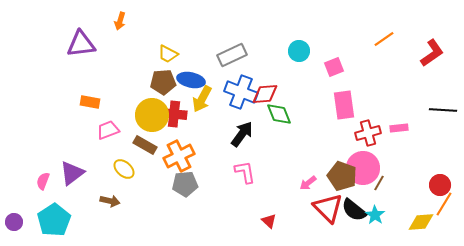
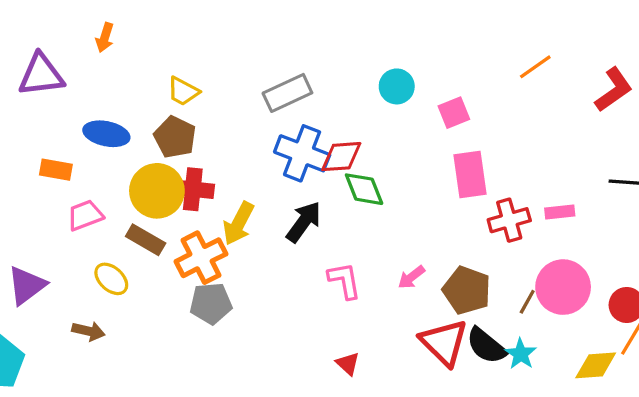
blue ellipse: (191, 80) -> (106, 134), moved
brown pentagon: (163, 82) -> (175, 137), turned 30
yellow arrow: (202, 99) -> (238, 223), moved
pink circle: (363, 168) -> (563, 287), moved
pink L-shape: (245, 172) -> (345, 281), moved
pink arrow: (308, 183) -> (411, 277), moved

